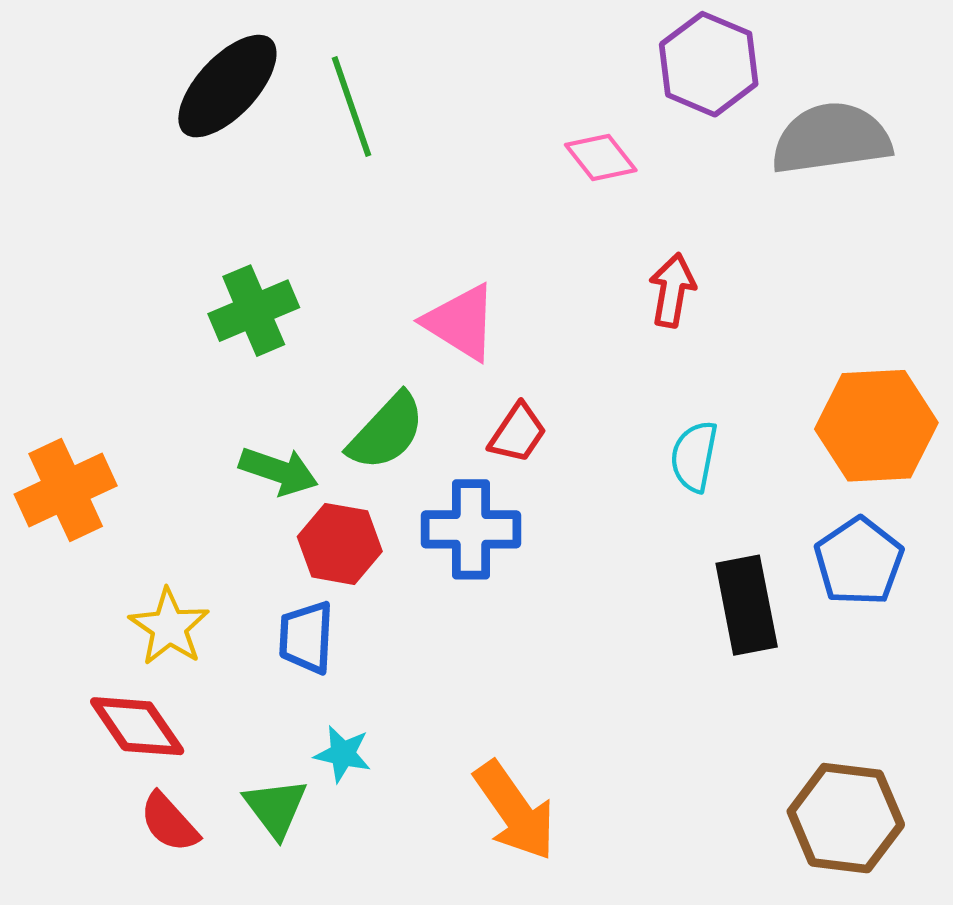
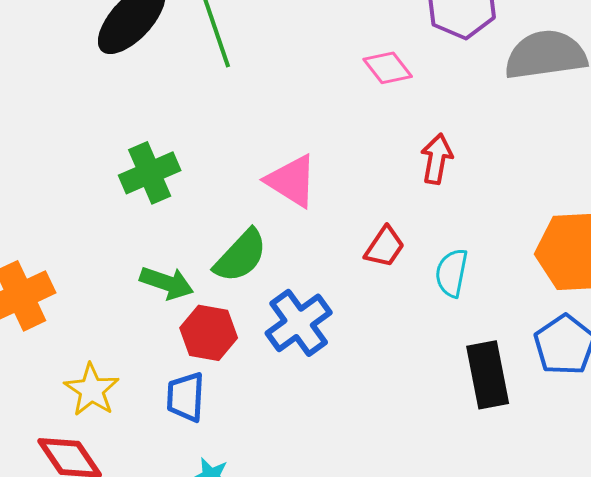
red trapezoid: (518, 433) -> (385, 247), moved
blue cross: (471, 529) -> (299, 323), turned -36

